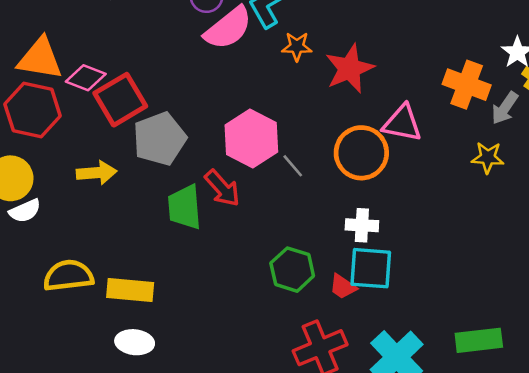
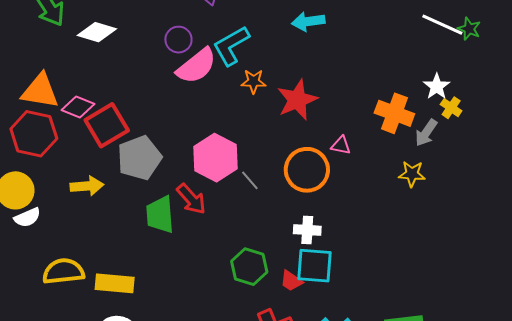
pink triangle: (402, 123) -> (341, 145), size x0.6

